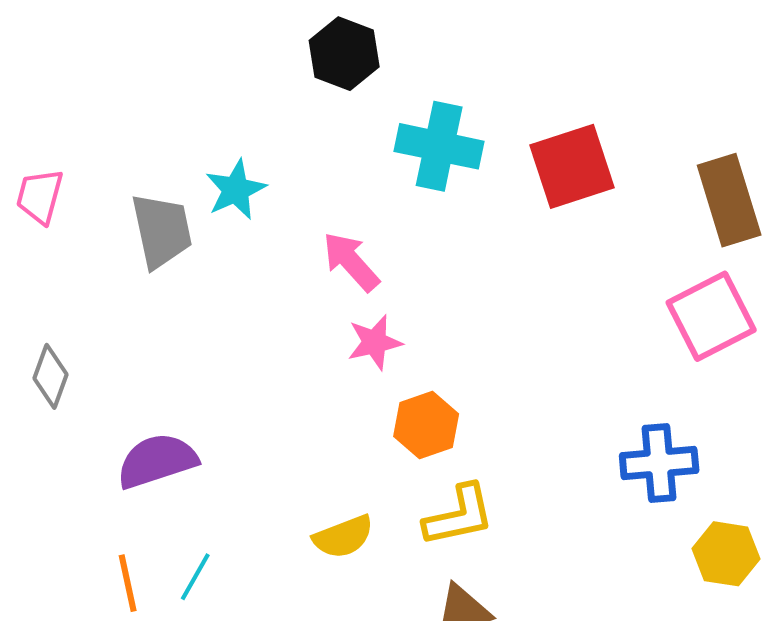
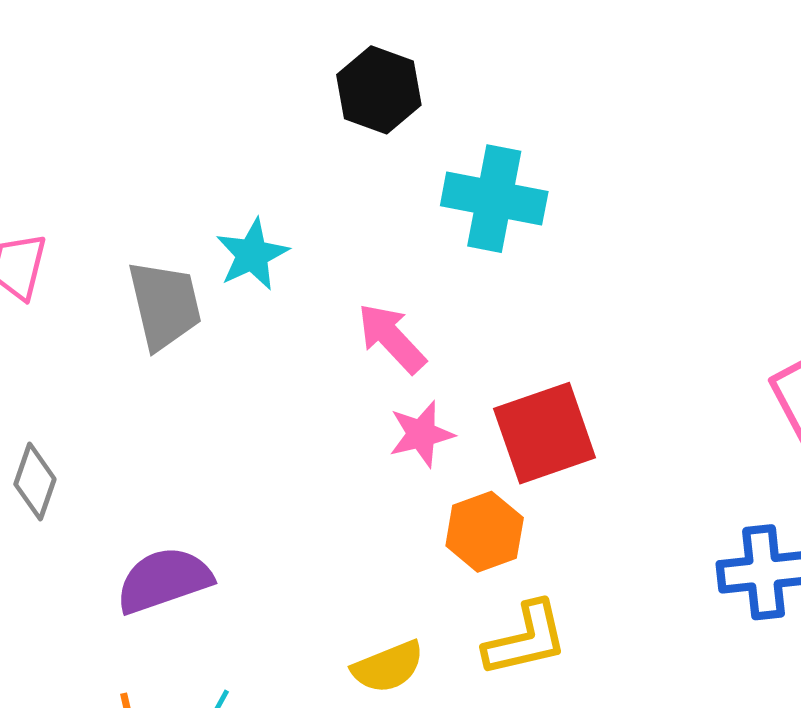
red square: (572, 166) -> (545, 433), moved

